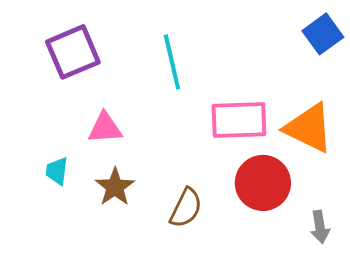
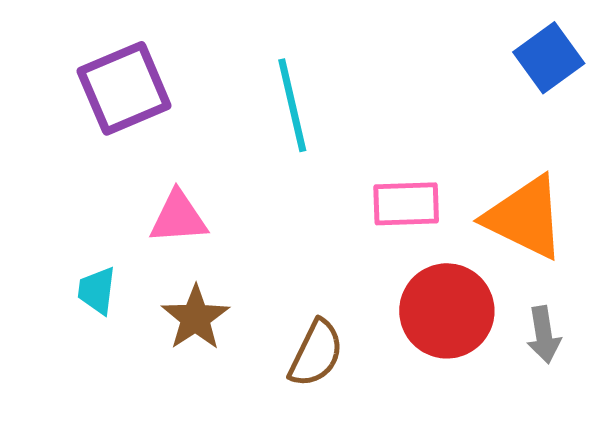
pink rectangle: (239, 120) -> (406, 204), size x0.7
gray arrow: (320, 227) -> (544, 335), moved

